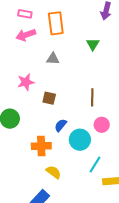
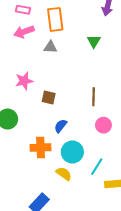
gray triangle: (53, 59) -> (50, 47), moved
cyan circle: (80, 140) -> (72, 152), moved
yellow semicircle: (54, 172) -> (64, 174), moved

